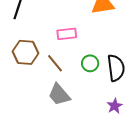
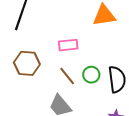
brown line: (55, 63) -> (67, 76), moved

